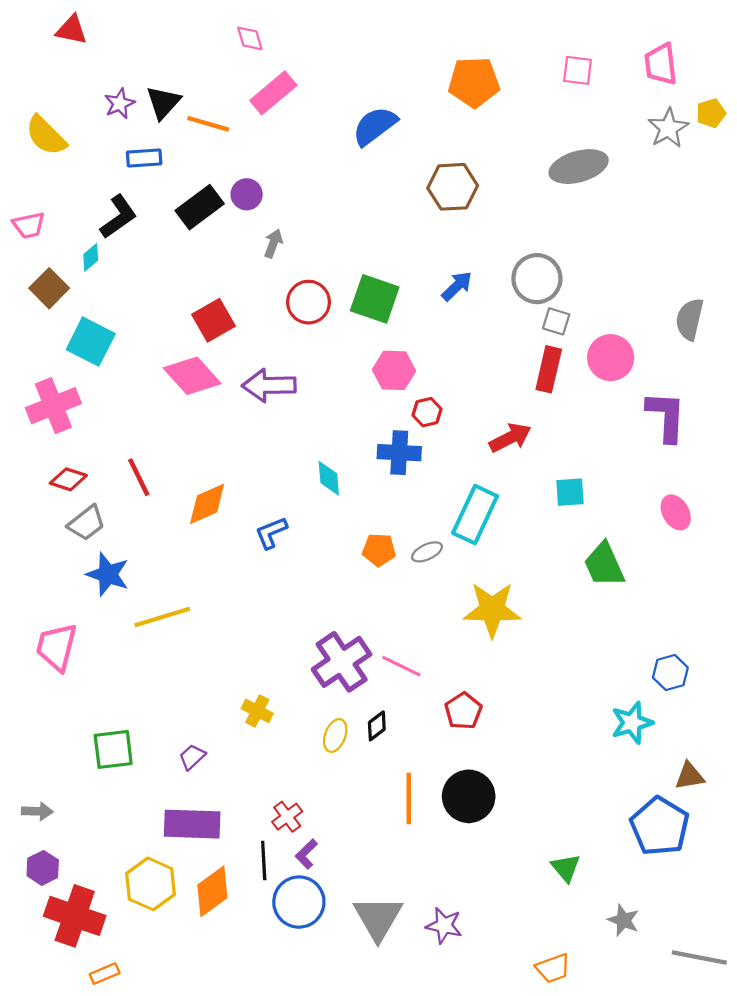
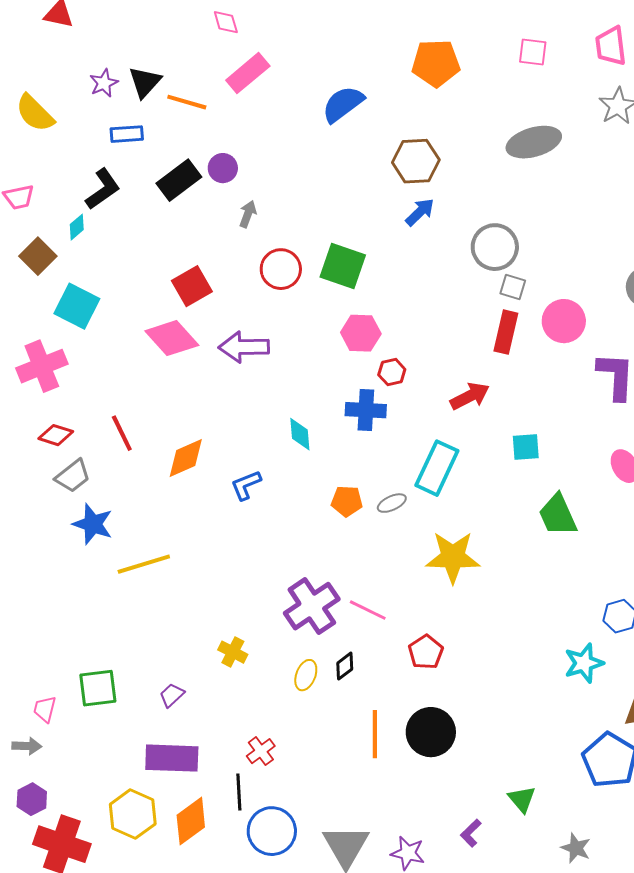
blue arrow: (457, 286) -> (420, 212), moved
pink trapezoid: (57, 647) -> (45, 709), moved, size x0.6
purple L-shape: (306, 854) -> (471, 833), moved

